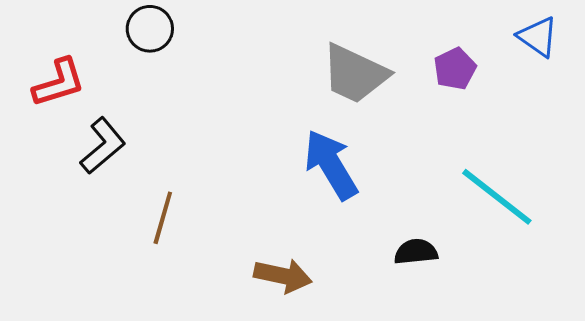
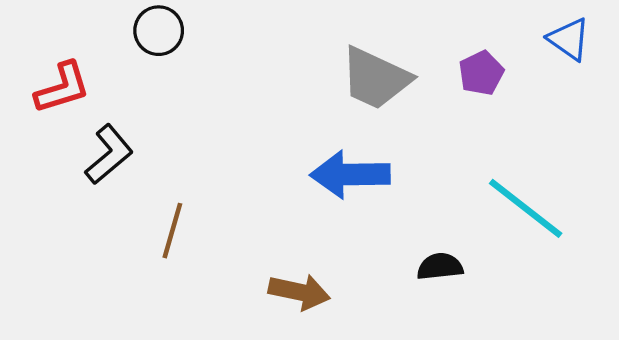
blue arrow: (331, 165) -> (350, 175), turned -60

